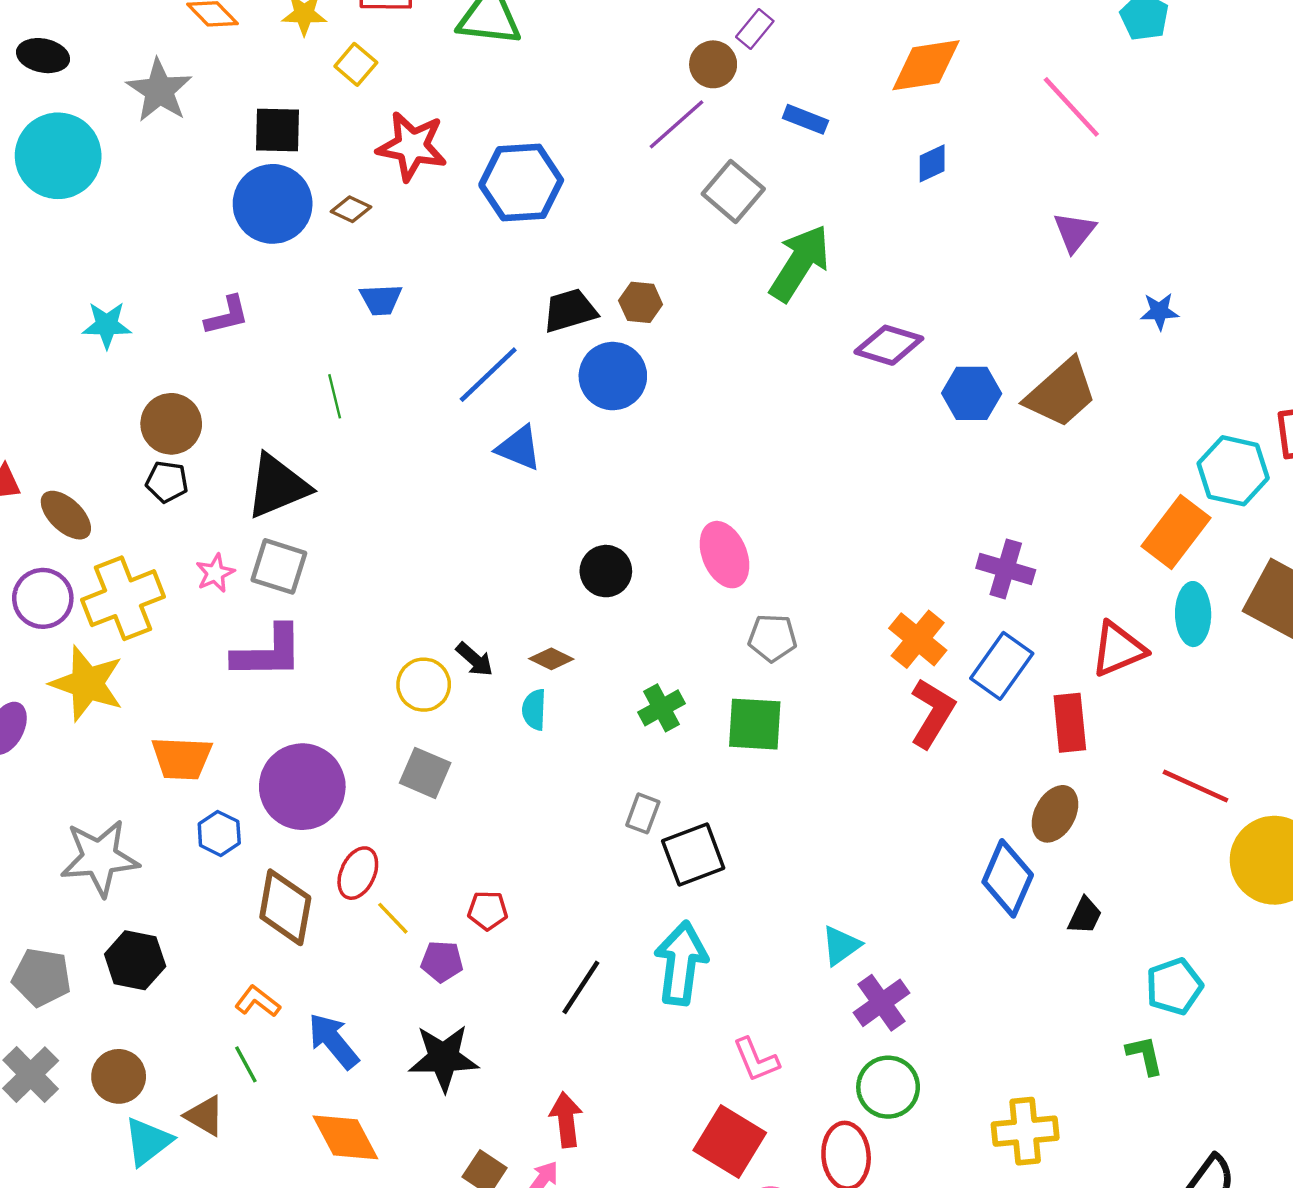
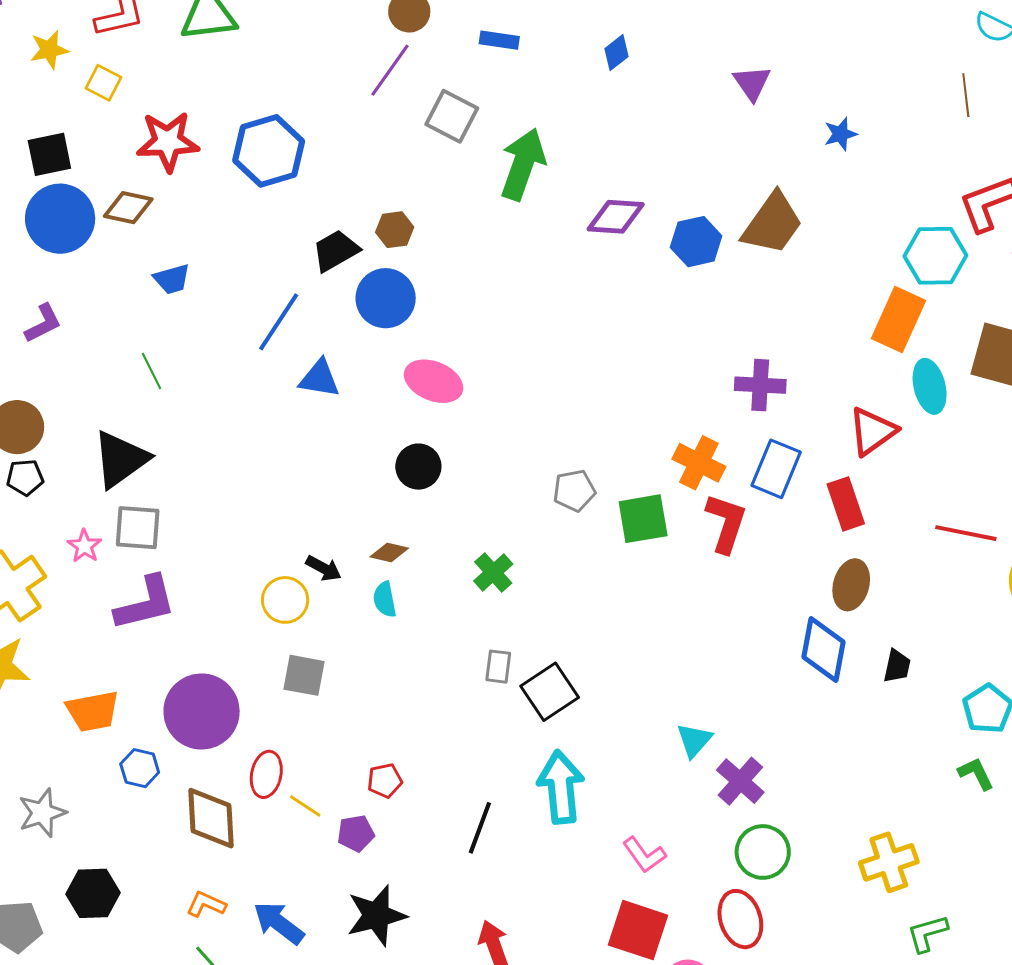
brown diamond: (351, 209) -> (128, 208), size x1.4
pink ellipse: (725, 555) -> (434, 381), moved, turned -32
green square: (755, 724) -> (643, 519), moved
gray star: (100, 858) -> (42, 813), size x0.7

